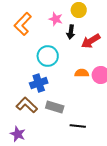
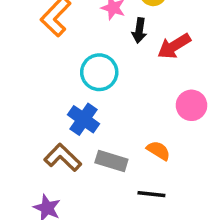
orange semicircle: (82, 73) -> (158, 151), moved, turned 32
blue cross: (39, 83) -> (84, 119), turned -36

